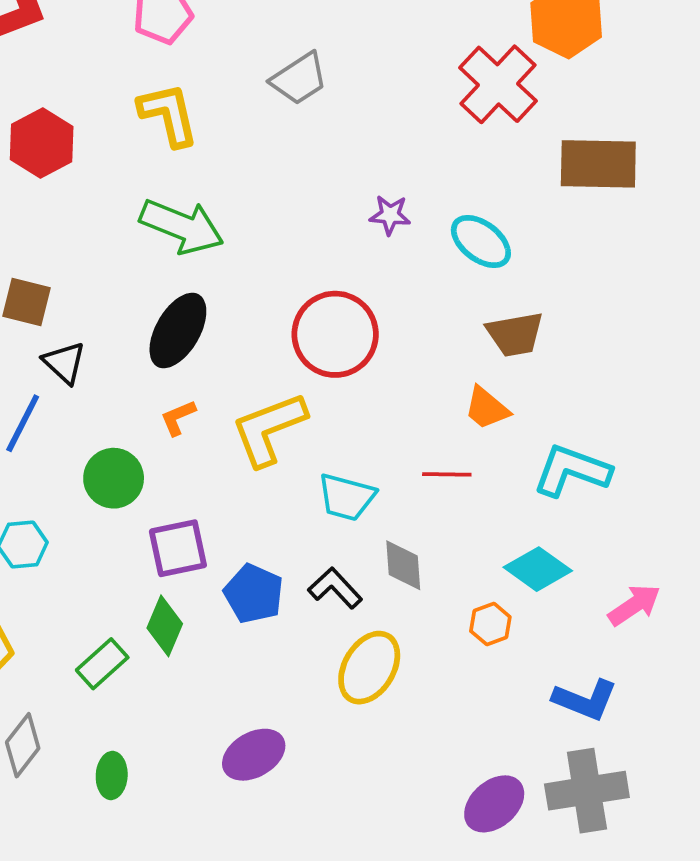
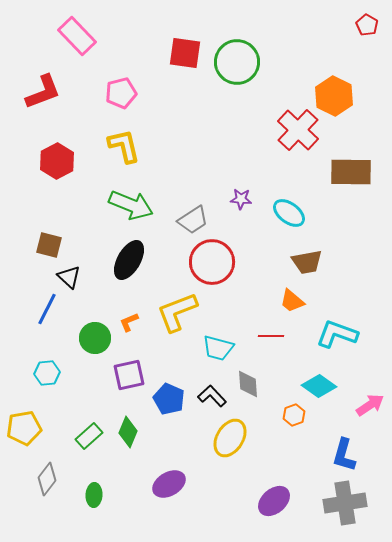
gray trapezoid: (299, 79) -> (193, 220), moved
orange L-shape: (178, 418) -> (129, 322), moved
green diamond: (165, 626) -> (128, 432), moved
blue L-shape: (585, 700) -> (344, 455), turned 84
purple ellipse: (494, 804) -> (274, 501), moved

